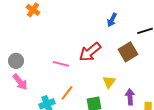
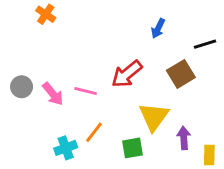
pink arrow: (20, 82) -> (53, 94), moved
yellow triangle: (109, 82) -> (154, 117), size x1.6

